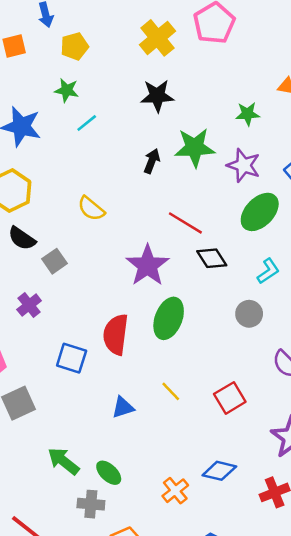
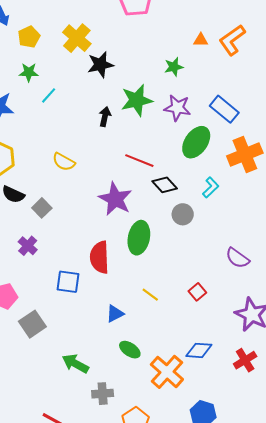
yellow cross: (157, 38) -> (77, 38), moved
gray circle: (249, 314) -> (183, 214), moved
red square: (230, 398) -> (197, 292), size x0.7
green ellipse: (109, 473) -> (130, 350), moved
orange cross: (175, 491) -> (167, 372), size x1.6

